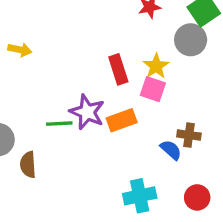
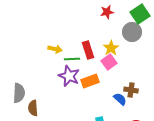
yellow arrow: (20, 50) -> (55, 49), moved
pink square: (153, 89) -> (109, 62), turned 35
green line: (59, 124) -> (72, 59), moved

